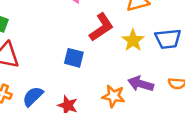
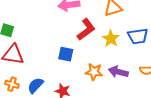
orange star: (113, 96) -> (94, 72), moved

